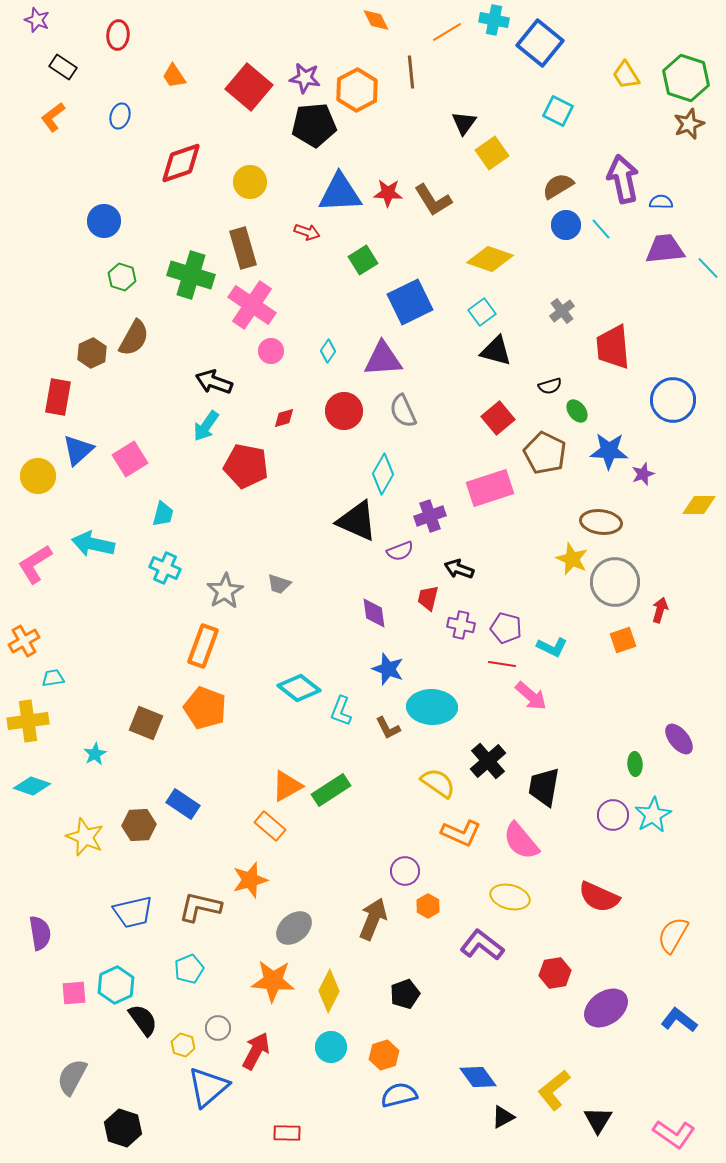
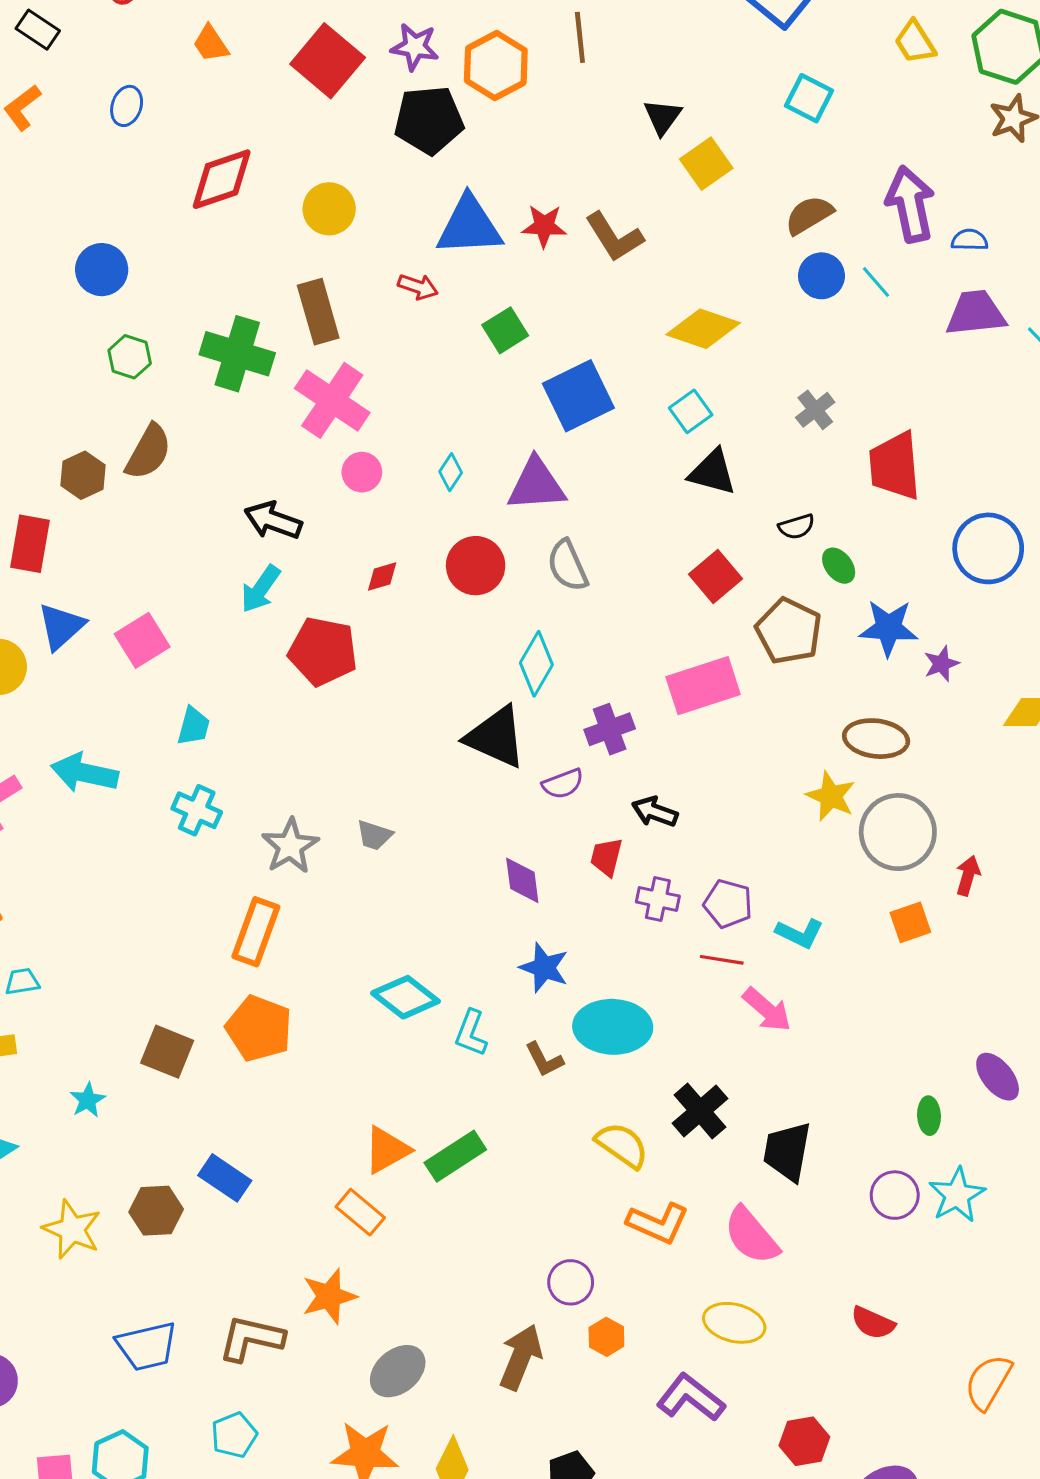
red semicircle: (599, 897) -> (873, 1323), size x0.7

